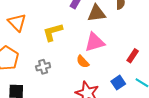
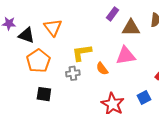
yellow L-shape: (53, 32) -> (82, 53), moved
orange semicircle: (83, 62) -> (102, 69), moved

